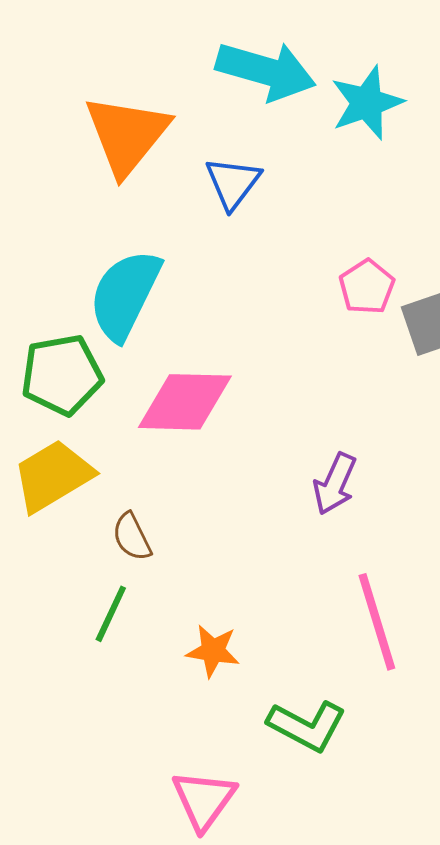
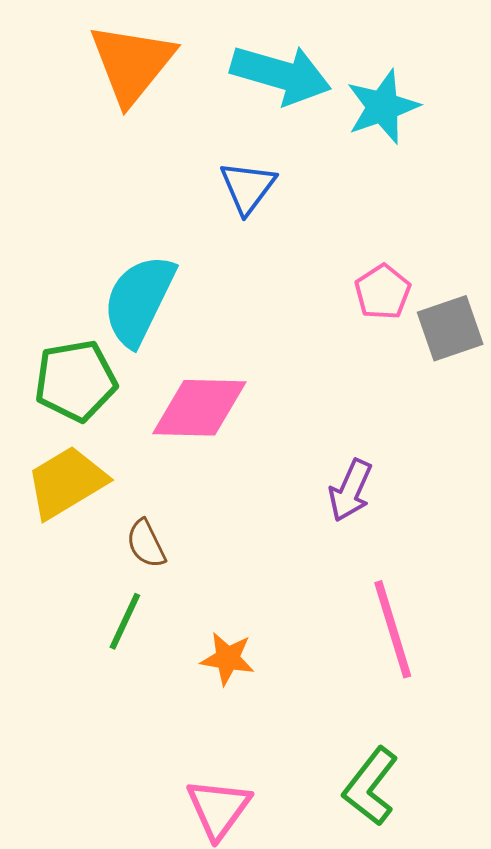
orange triangle: (127, 135) -> (132, 63), moved
green L-shape: (307, 726) -> (371, 786), moved, turned 100

